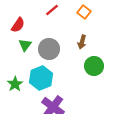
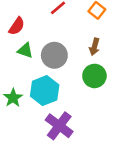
green triangle: (25, 45) -> (25, 50), turned -48
green circle: (94, 66) -> (94, 76), moved

